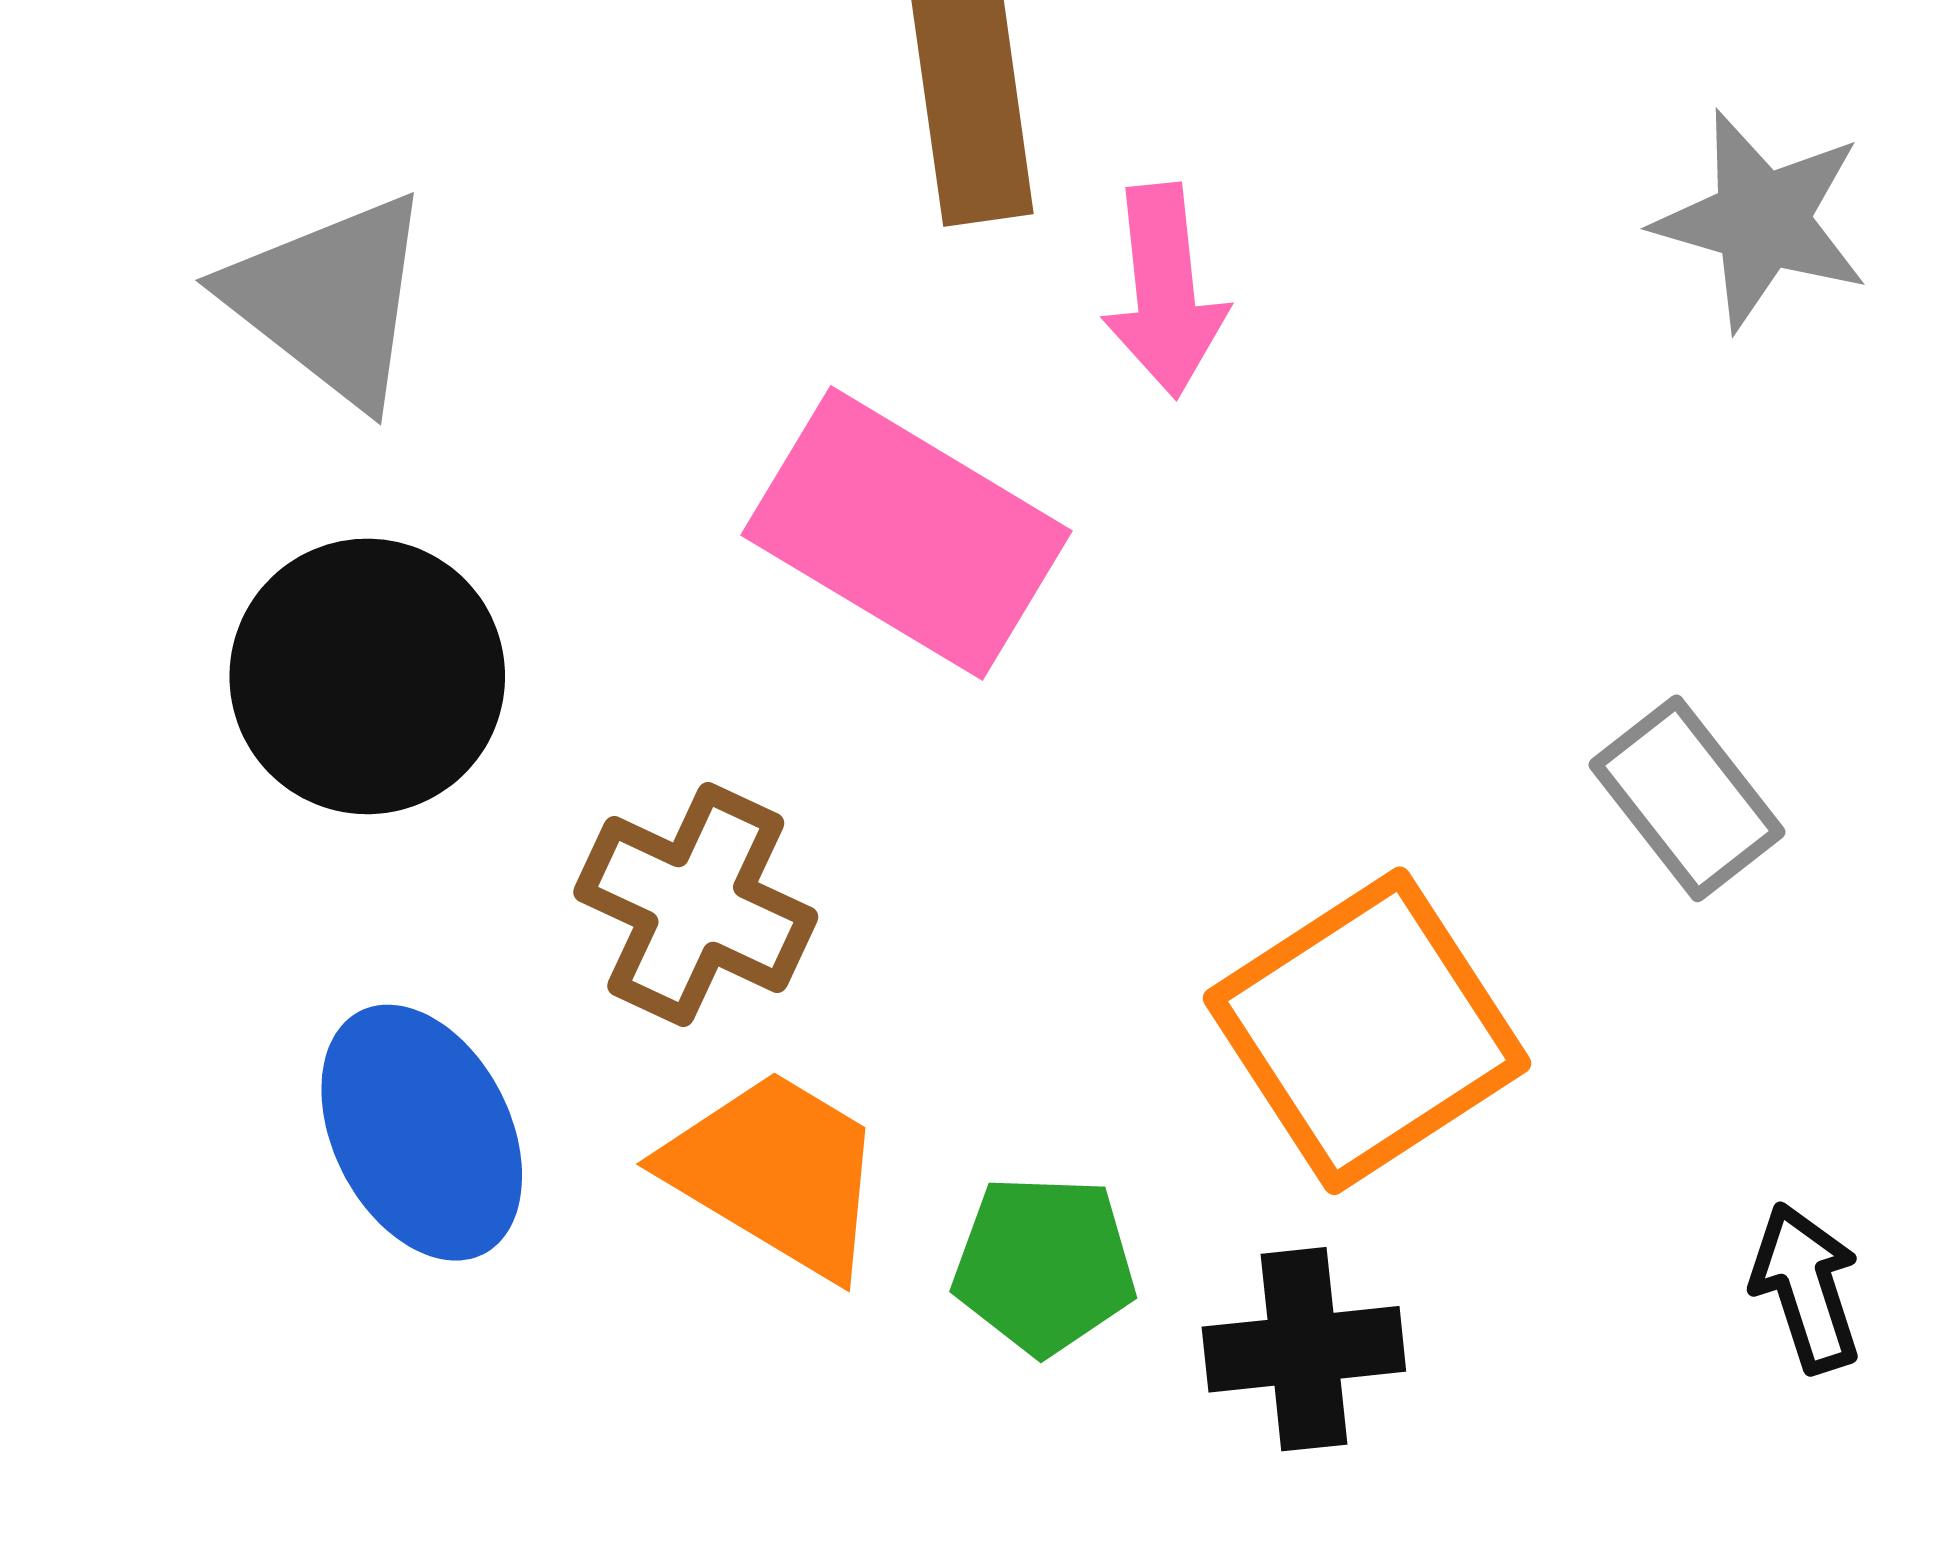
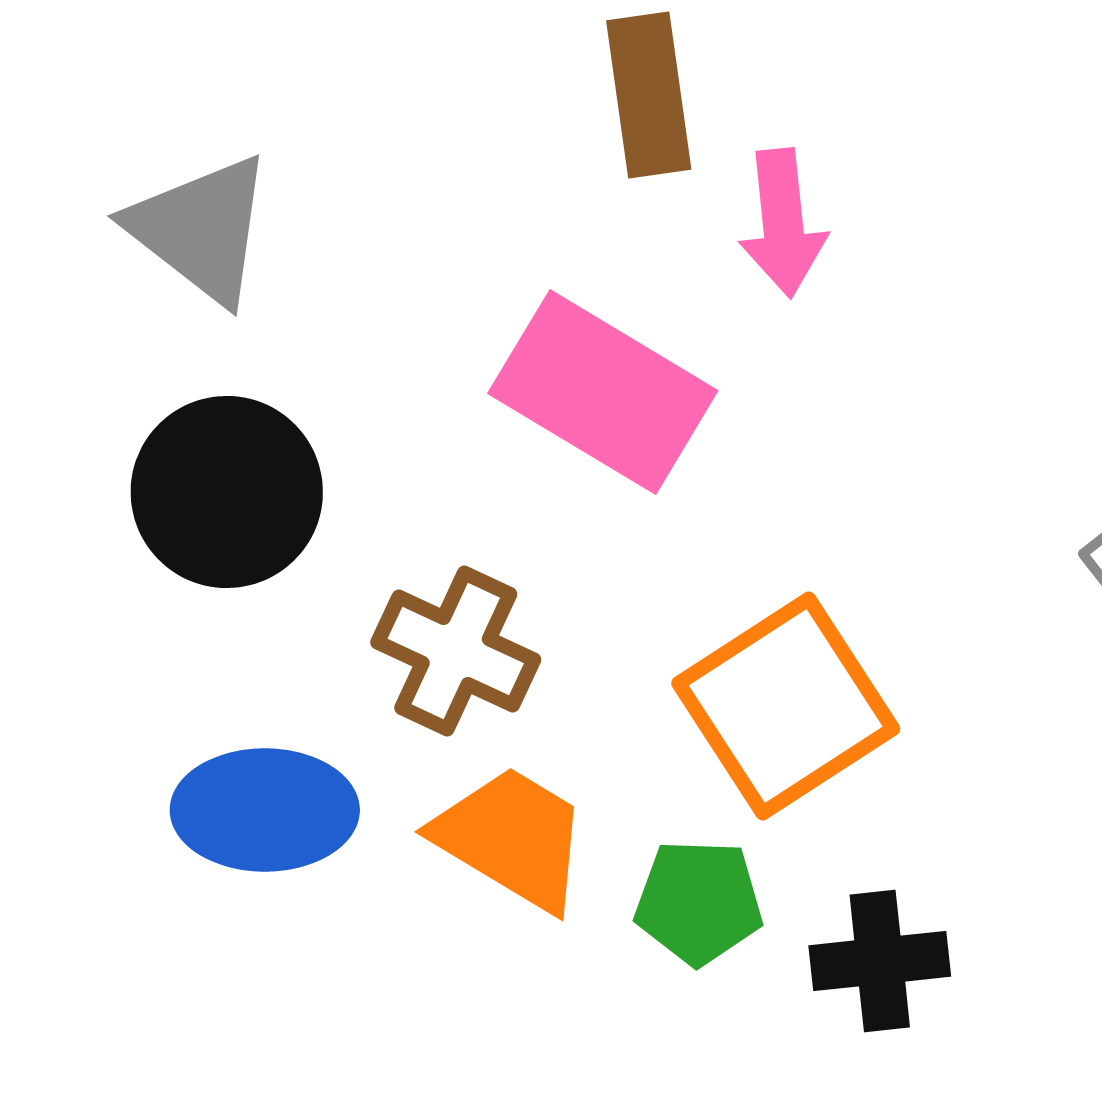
orange square: (1367, 1031) -> (786, 706), moved
blue ellipse: (422, 1133) -> (265, 810), turned -63

